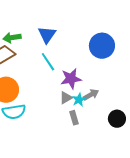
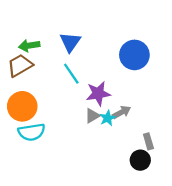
gray rectangle: (74, 118) -> (148, 141), moved
black circle: (117, 119) -> (140, 160), moved

